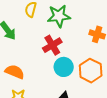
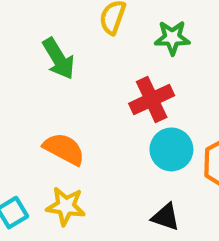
green star: (59, 16) -> (172, 38), size x0.7

